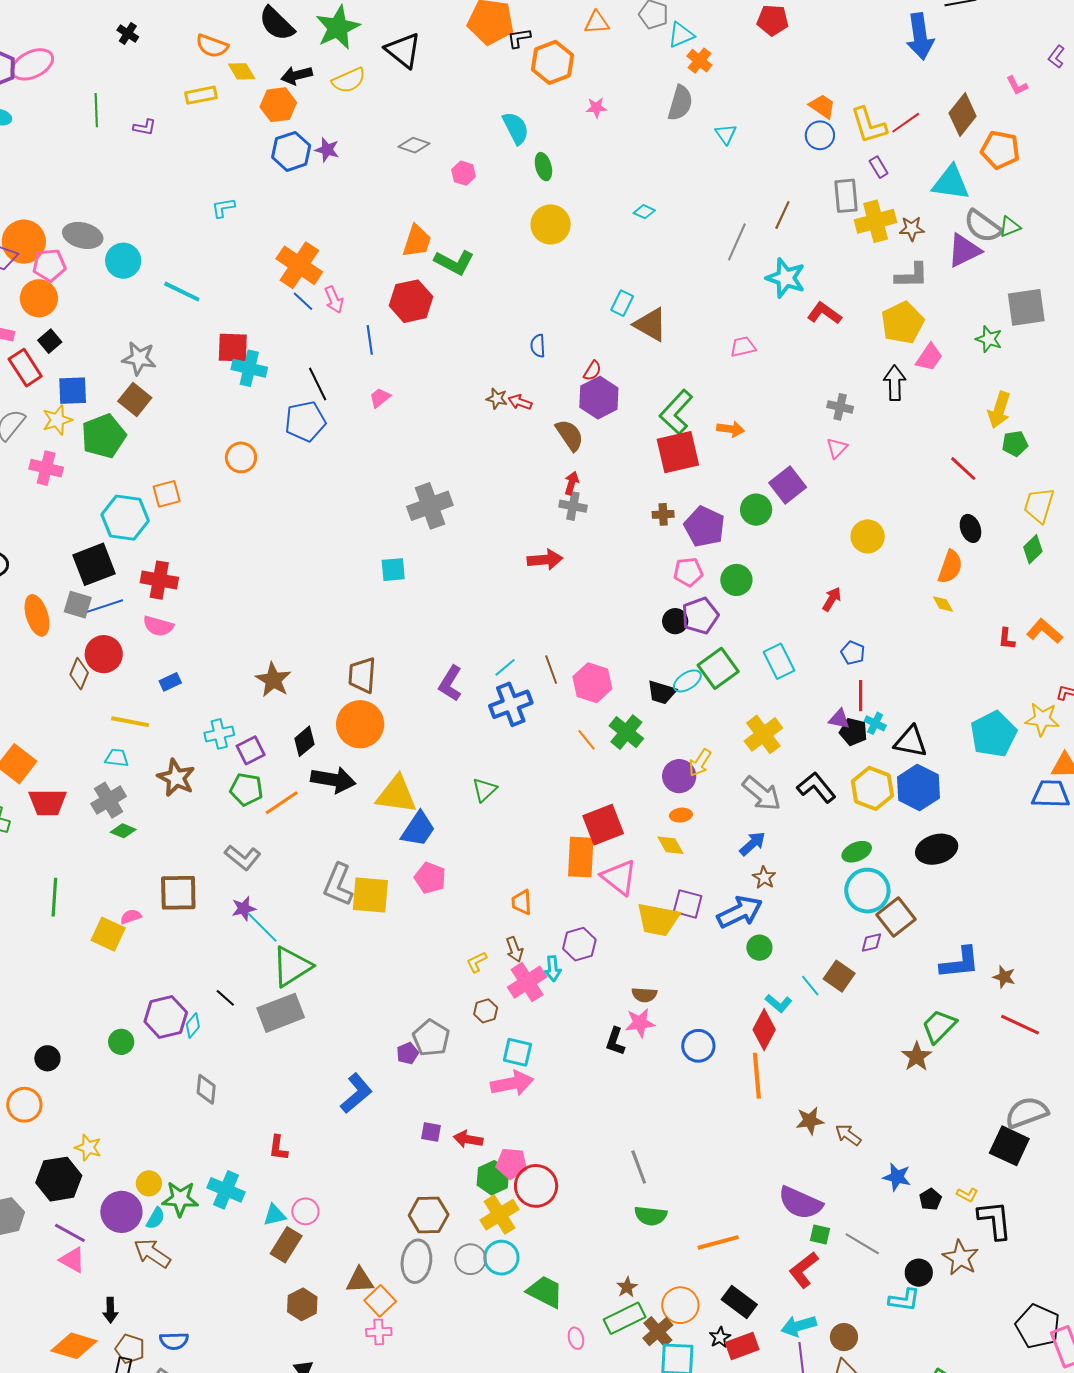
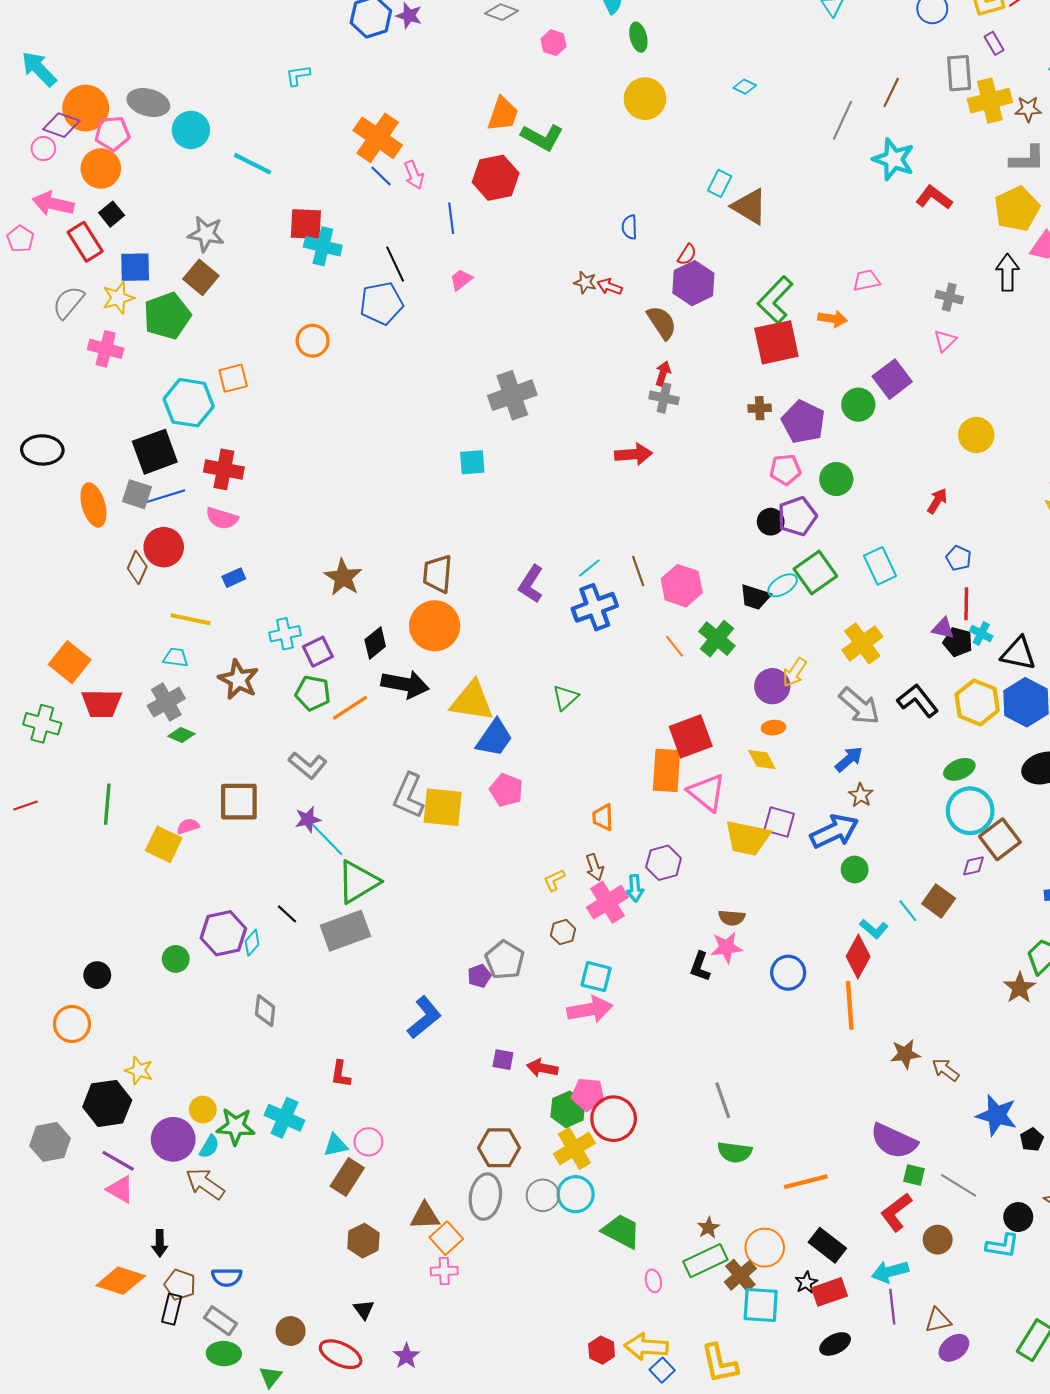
pink trapezoid: (743, 347) -> (866, 280), moved
blue star: (897, 1177) -> (997, 1115), size x1.4
brown circle: (844, 1337) -> (938, 1240), moved

